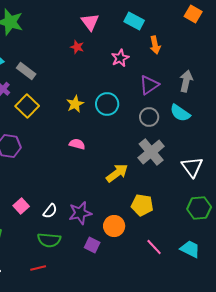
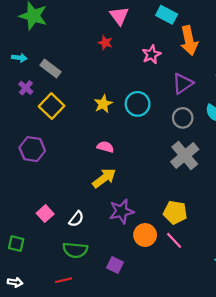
orange arrow: (155, 45) -> (189, 41), size x1.5
yellow arrow: (117, 173) -> (104, 178), moved
purple star: (80, 213) -> (121, 211), moved
purple square: (92, 245) -> (115, 265), moved
pink line: (154, 247) -> (174, 240), moved

